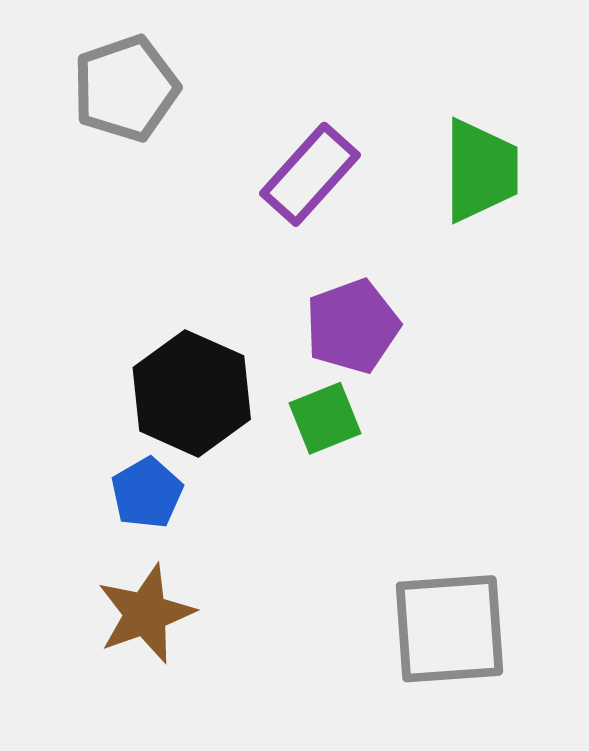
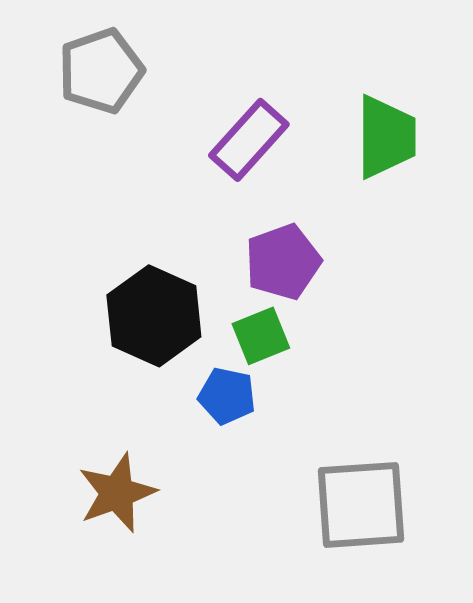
blue pentagon: (147, 493) -> (227, 396), moved, turned -30

